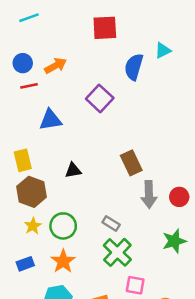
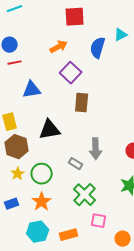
orange arrow: (56, 66) -> (59, 47), moved
brown rectangle: (131, 163) -> (82, 103), moved, turned 30
black triangle: (73, 170) -> (50, 130), size x1.6
gray arrow: (149, 194) -> (96, 149), moved
gray rectangle: (111, 223) -> (76, 164), moved

